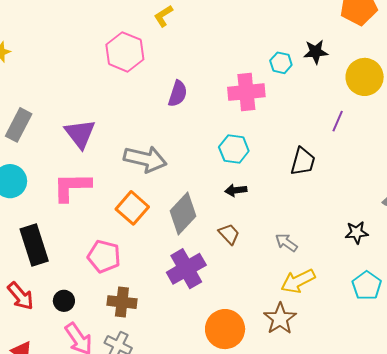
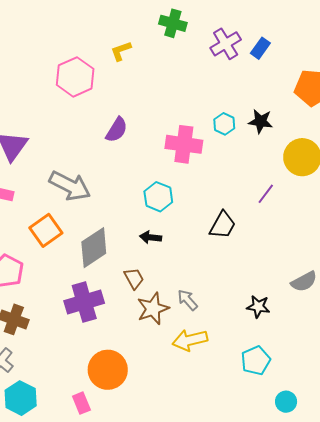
brown star: (280, 319) -> (153, 309), moved

